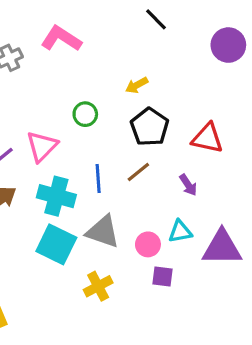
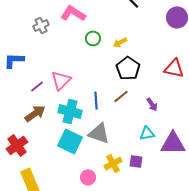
green circle: (85, 114) -> (93, 38), moved
red triangle: (207, 138) -> (174, 68), moved
pink circle: (148, 244) -> (88, 177), moved
yellow cross: (98, 286) -> (113, 163), moved

